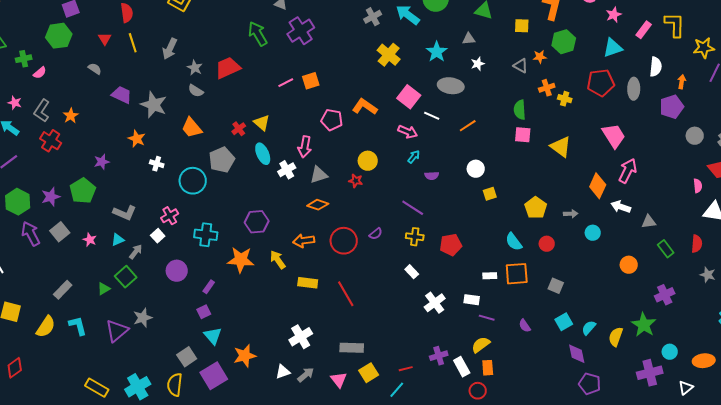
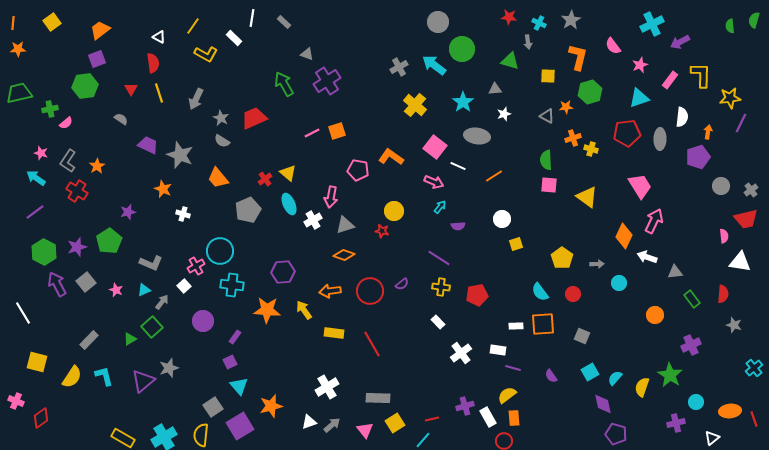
cyan circle: (193, 181) -> (220, 251), moved
purple cross: (650, 373) -> (676, 423), size x0.7

